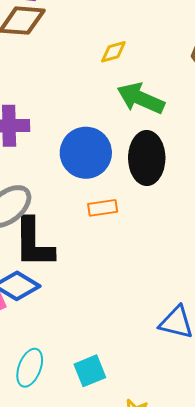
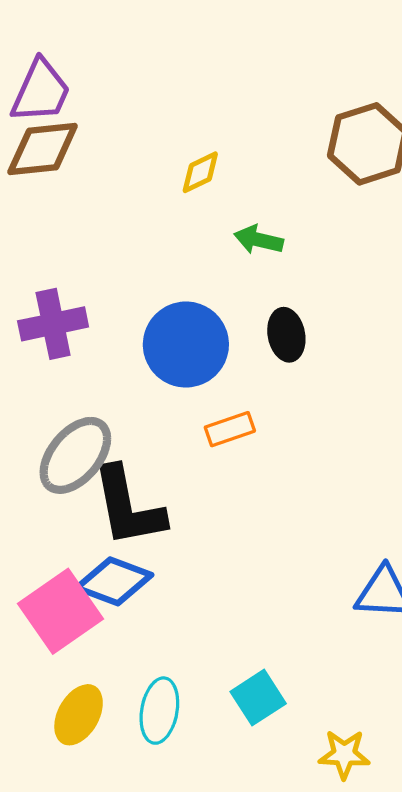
green arrow: (141, 98) -> (259, 240), size x0.6
black ellipse: (147, 158) -> (286, 335), size x0.6

